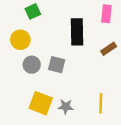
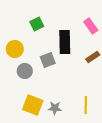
green square: (33, 11) -> (37, 24), moved
pink rectangle: (106, 14) -> (91, 26), turned -42
gray square: (57, 65) -> (48, 60), moved, turned -35

